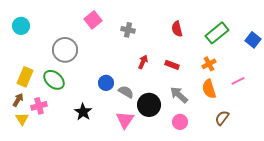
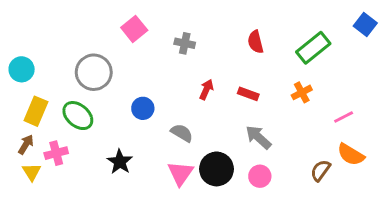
cyan circle: (21, 26) -> (22, 69), moved
blue square: (253, 40) -> (365, 25), moved
blue circle: (106, 83) -> (143, 108), moved
orange semicircle: (209, 89) -> (351, 155), moved, turned -42
black circle: (149, 105) -> (216, 169), moved

